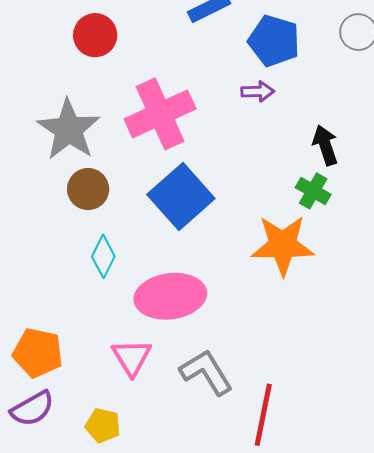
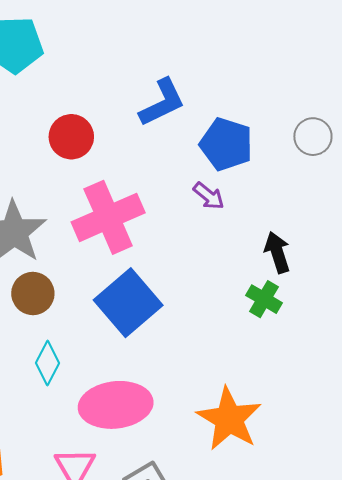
red circle: (95, 35) -> (71, 137), moved
purple arrow: (258, 91) -> (209, 196), turned 40
orange star: (283, 245) -> (229, 419), moved, turned 30

